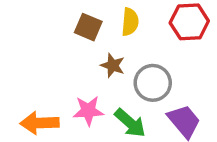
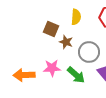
brown square: (88, 27) -> (51, 29), moved

